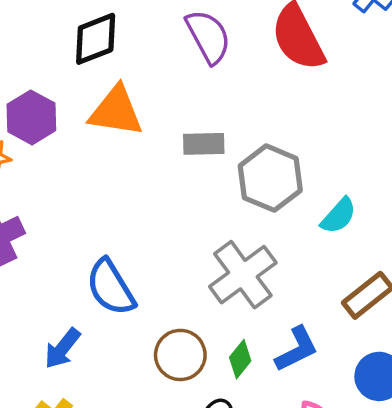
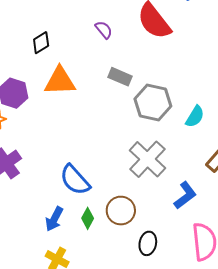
purple semicircle: (208, 37) -> (104, 30), size x0.6
black diamond: (96, 39) -> (41, 43), size x0.7
gray rectangle: (204, 144) -> (120, 77), moved, turned 35
green diamond: (240, 359) -> (88, 218), moved

